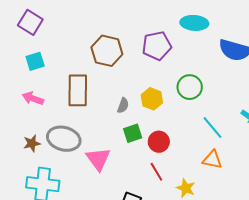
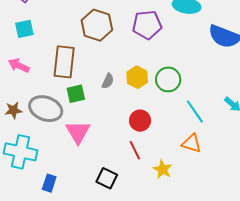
green circle: (190, 87) -> (168, 79), moved
green square: (133, 133) -> (76, 94), moved

